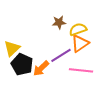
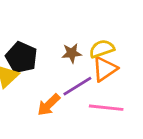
brown star: (59, 22) -> (72, 53), moved
black pentagon: (22, 64) -> (21, 57), moved

